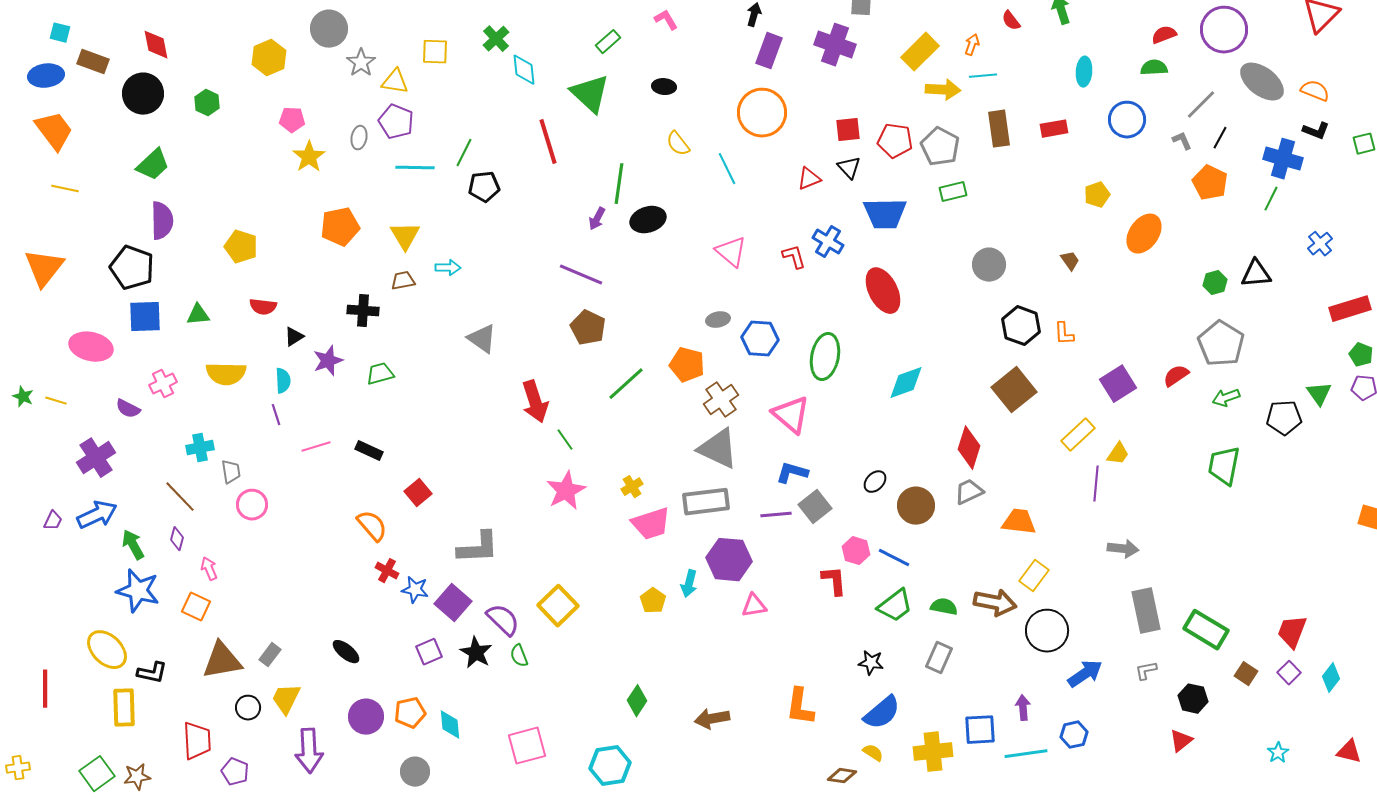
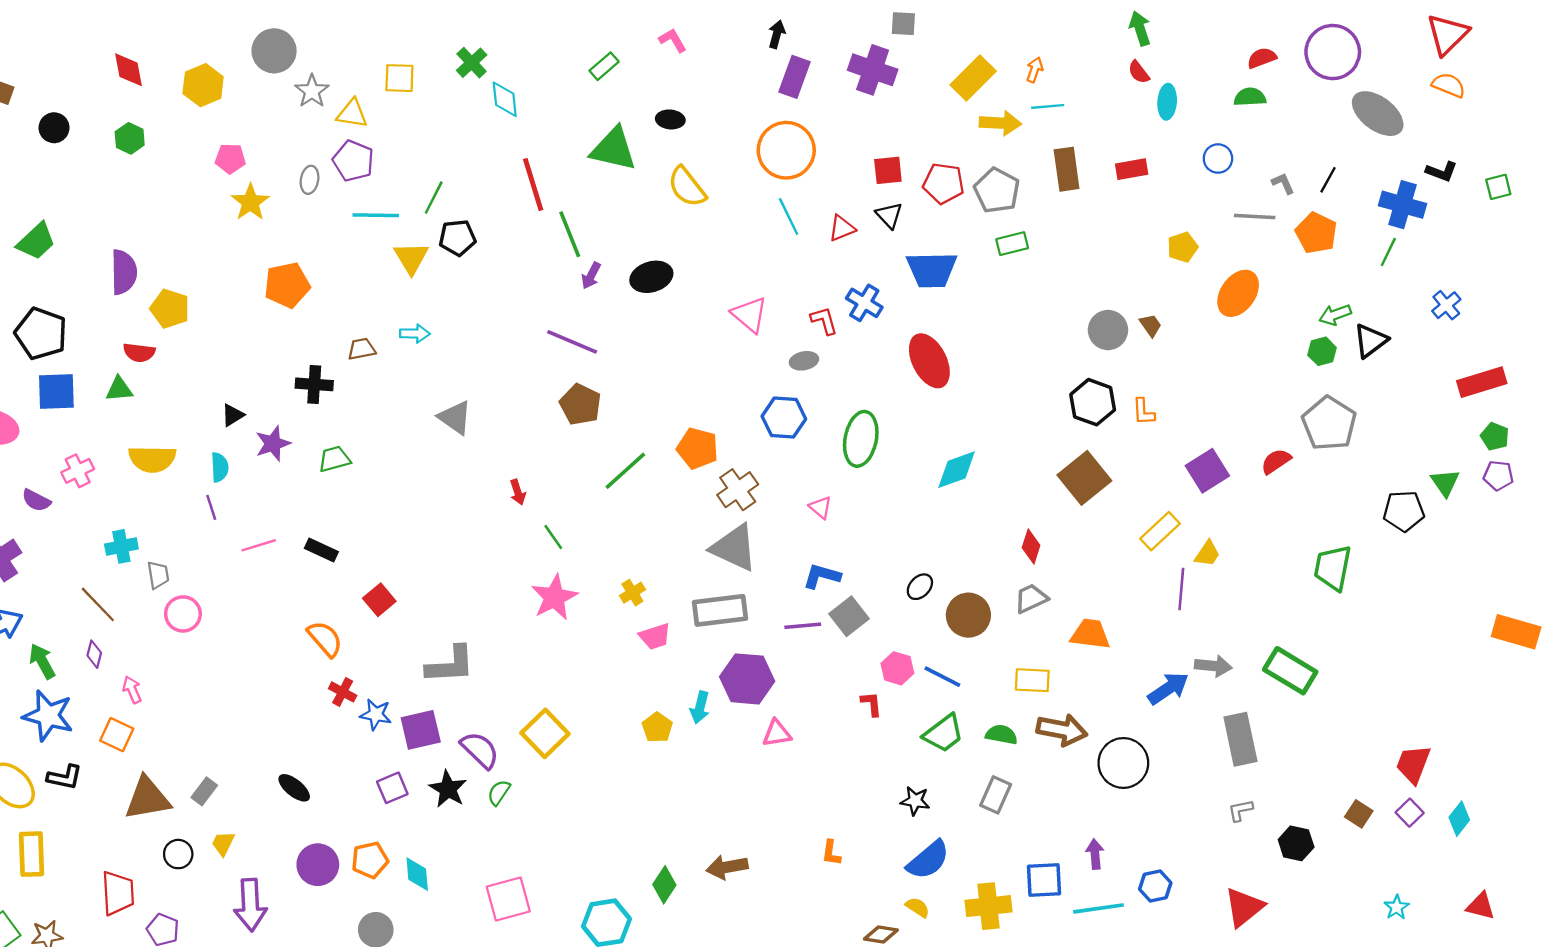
red semicircle: (1011, 21) -> (1139, 72), moved
red diamond: (156, 45) -> (129, 70), moved
orange semicircle: (1315, 91) -> (1449, 85), moved
black circle: (143, 94) -> (54, 128), size x0.6
green triangle: (590, 94) -> (614, 149), moved, turned -30
gray line: (1201, 105) -> (1255, 216), moved, turned 48
blue circle: (1127, 120) -> (1218, 159), size x0.7
yellow semicircle: (678, 144) -> (687, 187), size x1.4
green trapezoid: (153, 165) -> (36, 241), moved
cyan line: (727, 169) -> (789, 216), moved
green line: (619, 184) -> (570, 234), moved, turned -30
purple semicircle: (162, 221) -> (124, 272), moved
yellow triangle: (405, 236) -> (411, 258), moved
gray circle: (989, 265) -> (1108, 330), moved
black triangle: (1256, 274) -> (1371, 341), turned -32
red semicircle: (263, 307) -> (139, 353), moved
gray ellipse: (718, 320) -> (804, 361), moved
green arrow: (1226, 398) -> (1335, 315), moved
red arrow: (535, 402) -> (518, 492), size x0.5
pink triangle: (791, 415) -> (821, 507), size x0.5
red diamond: (969, 448) -> (1031, 546), size x0.7
pink trapezoid: (651, 524) -> (655, 636), size x0.7
yellow rectangle: (1034, 576) -> (1032, 680), moved, turned 56
red L-shape: (834, 581) -> (871, 704), size x0.7
purple square: (453, 603) -> (421, 730), turned 36
green rectangle: (1206, 630) -> (1290, 671), moved
green semicircle: (519, 656) -> (499, 793), turned 55
black L-shape: (152, 673) -> (65, 777), moved
blue arrow: (1085, 674) -> (1168, 688), moved
yellow trapezoid: (286, 699) -> (223, 843), size x0.7
green diamond: (637, 701) -> (664, 885), moved
orange L-shape: (800, 707) -> (831, 853), size x0.6
red triangle: (1181, 741) -> (1244, 907), moved, size x1.5

